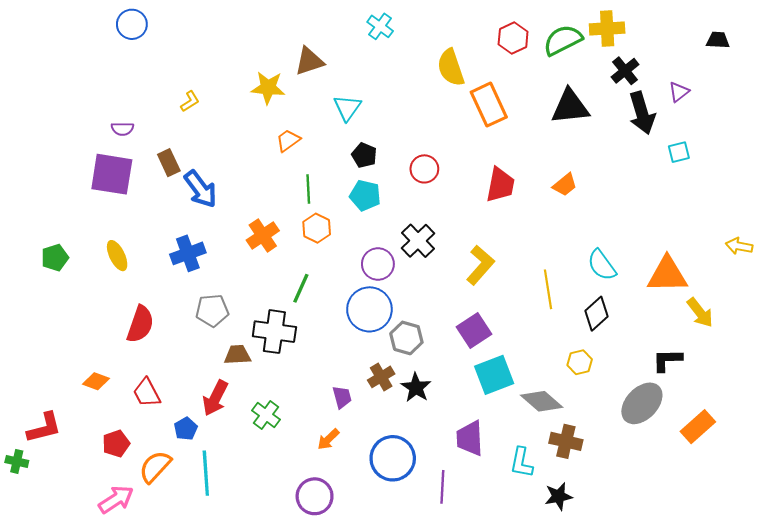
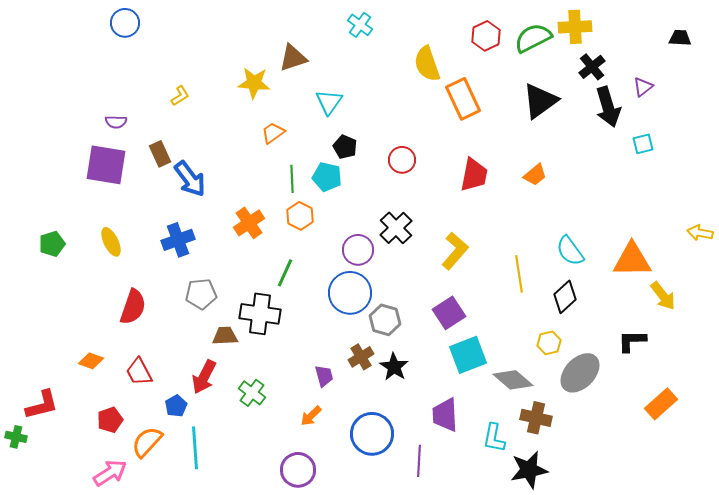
black triangle: (570, 107) -> (540, 101), turned -30
cyan pentagon: (365, 195) -> (327, 177), moved
gray ellipse: (642, 403) -> (580, 373), moved
black star: (558, 496) -> (529, 470), size x1.4

